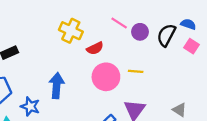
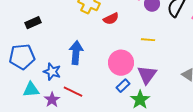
pink circle: (106, 77) -> (121, 63), moved

